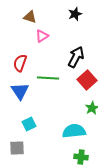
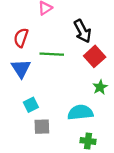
black arrow: (76, 57) -> (83, 31), turned 125
gray square: (17, 148) -> (42, 127), moved

